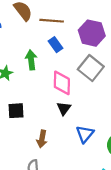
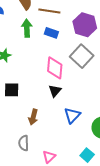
blue rectangle: (56, 45) -> (51, 33), turned -40
green arrow: (31, 60) -> (27, 28), moved

